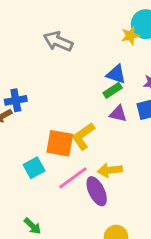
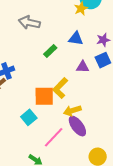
green rectangle: (113, 90) -> (50, 51), moved
yellow arrow: (110, 170) -> (72, 111), moved
pink line: (73, 178) -> (54, 137), moved

